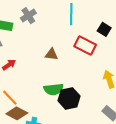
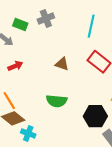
black hexagon: (69, 98) -> (95, 116), moved

